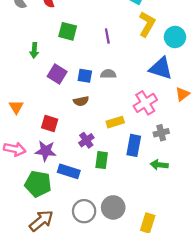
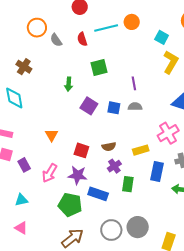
green square: (68, 31) -> (99, 68), turned -30
purple line: (107, 36) -> (134, 83), moved
brown semicircle: (81, 101) -> (109, 147), moved
pink arrow: (15, 149) -> (50, 173), turned 108

